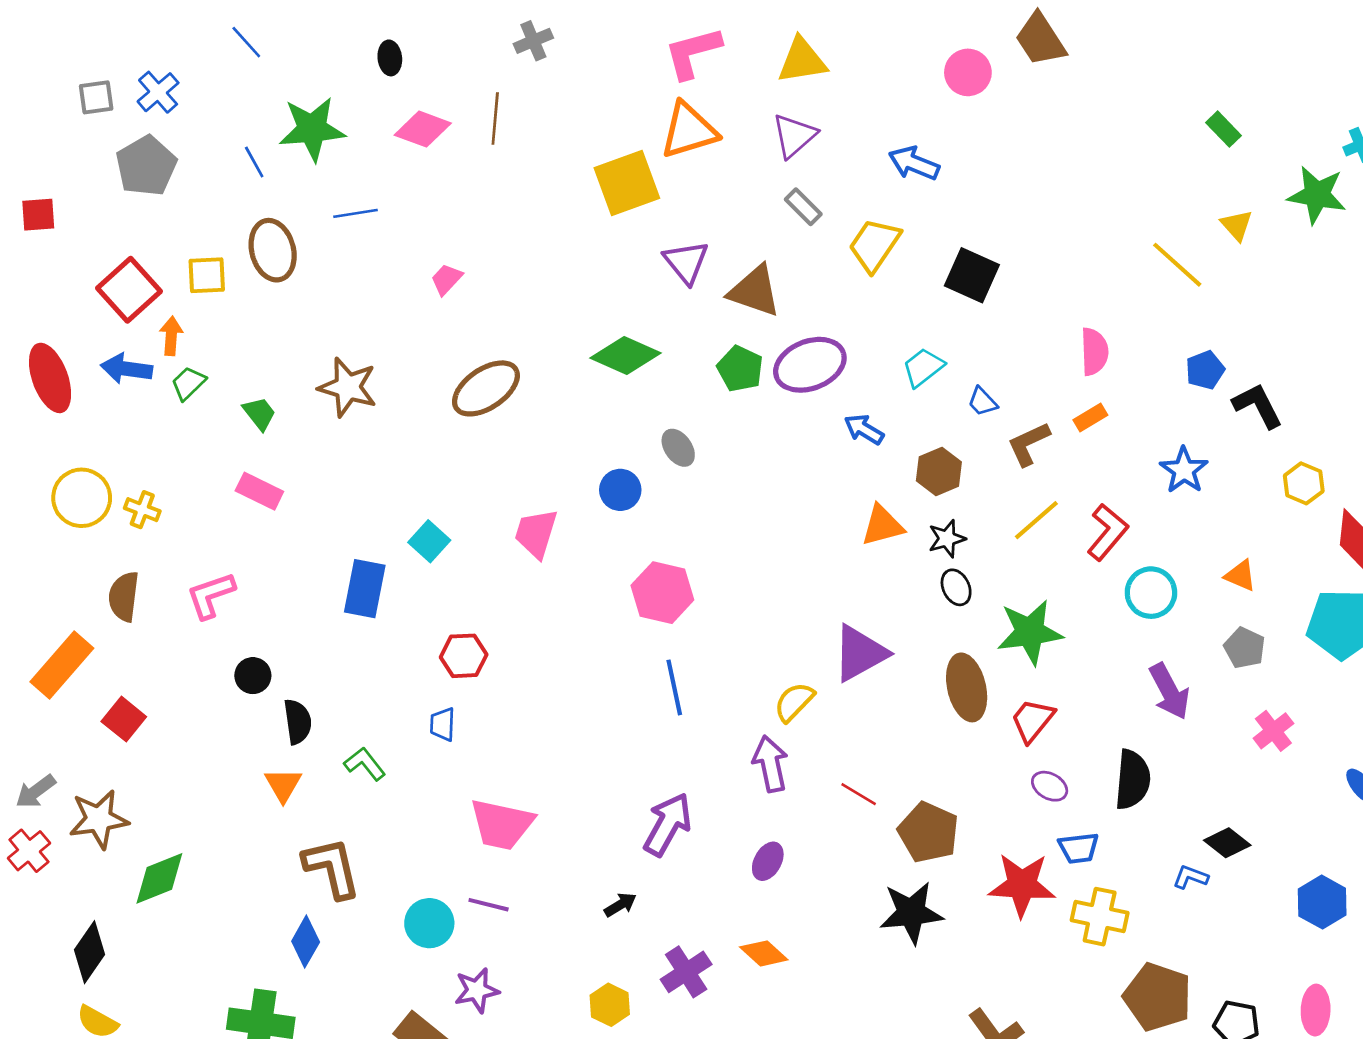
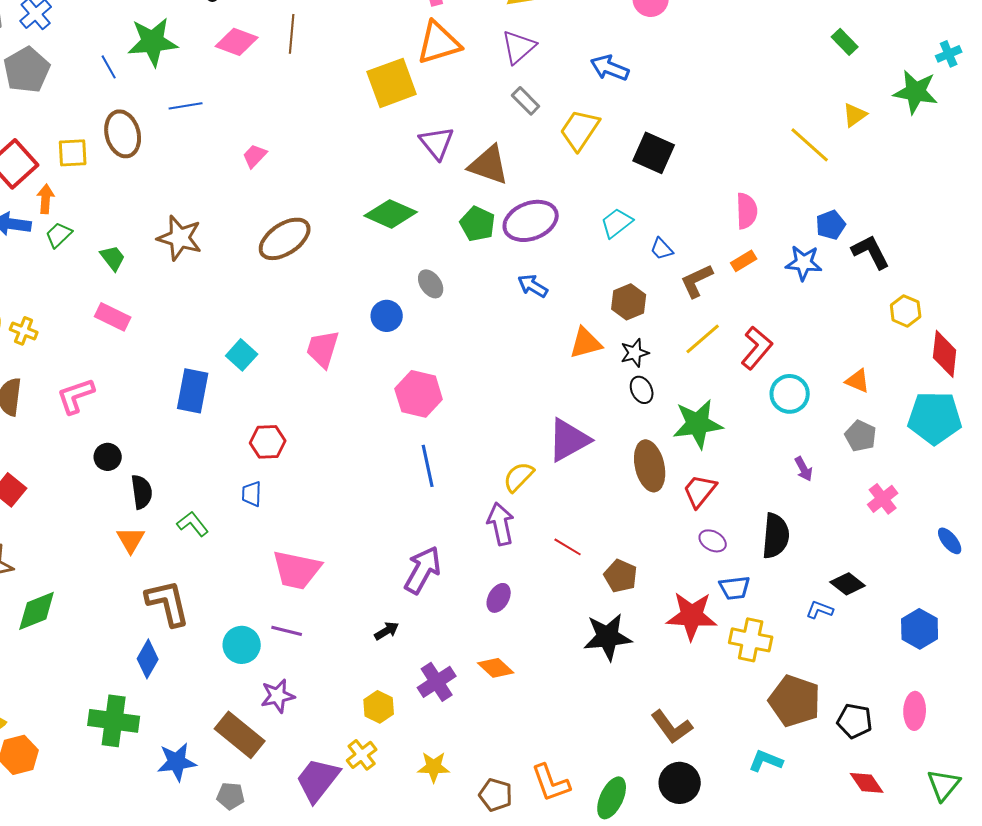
yellow triangle: (1237, 225) -> (855, 115), turned 36
blue arrow: (864, 429) -> (533, 286), moved
blue star: (1184, 470) -> (804, 263), moved, turned -30
purple arrow: (1169, 691) -> (804, 469), size x0.6
brown pentagon: (928, 832) -> (621, 576), size x0.7

